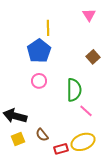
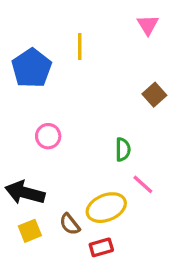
blue pentagon: (39, 51) -> (32, 68), moved
pink circle: (39, 81) -> (48, 136), moved
green semicircle: (74, 90) -> (123, 149), size x0.6
yellow ellipse: (83, 142) -> (106, 208), moved

